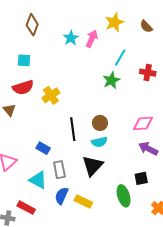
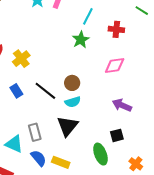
pink diamond: (143, 123) -> (115, 66), moved
black line: (73, 129) -> (45, 91), turned -40
blue rectangle: (43, 148) -> (16, 91), moved, turned 32
blue semicircle: (62, 196) -> (39, 158), turned 120

